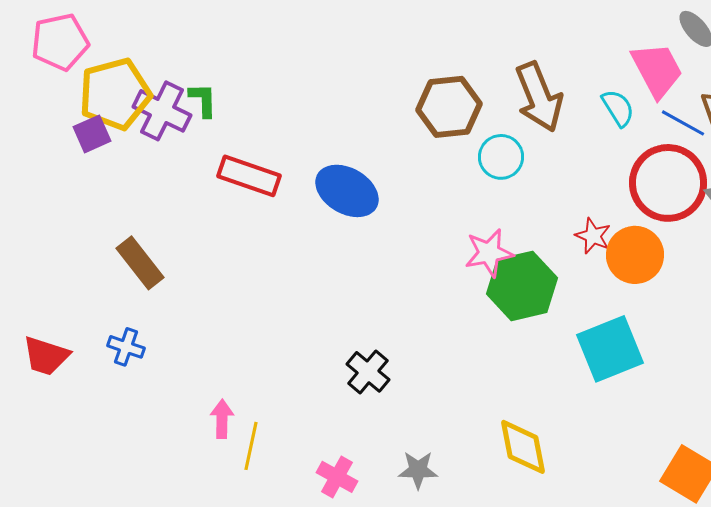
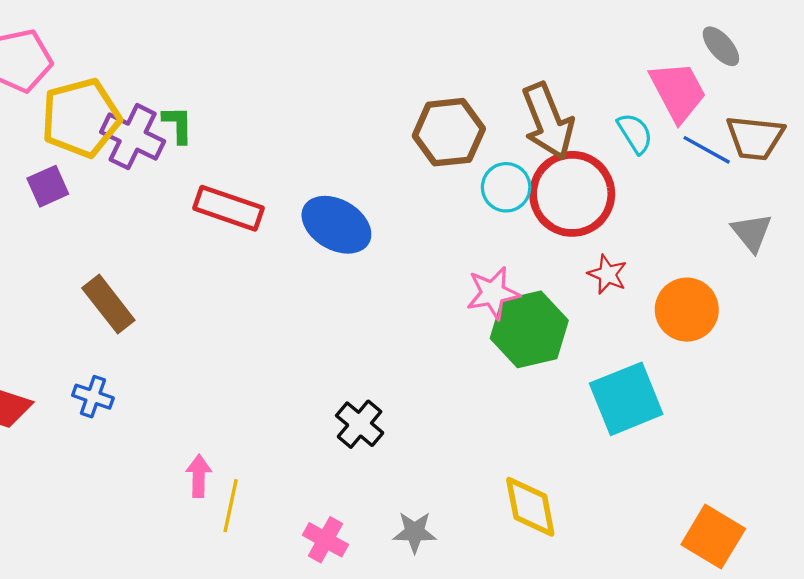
purple square: (92, 134) -> (48, 186), moved
red circle: (668, 183) -> (572, 194), moved
orange circle: (635, 255) -> (687, 310), moved

